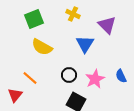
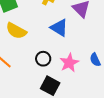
blue triangle: (85, 44) -> (59, 28), turned -30

